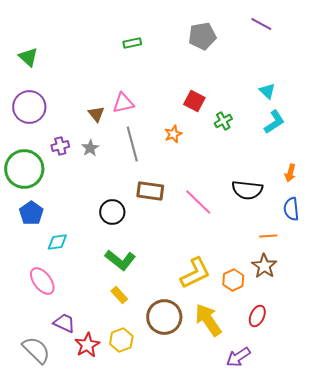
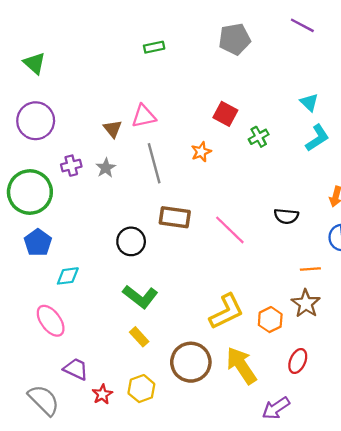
black semicircle: (247, 190) -> (286, 216), size x0.7
red star: (87, 345) -> (102, 394), size x0.7

